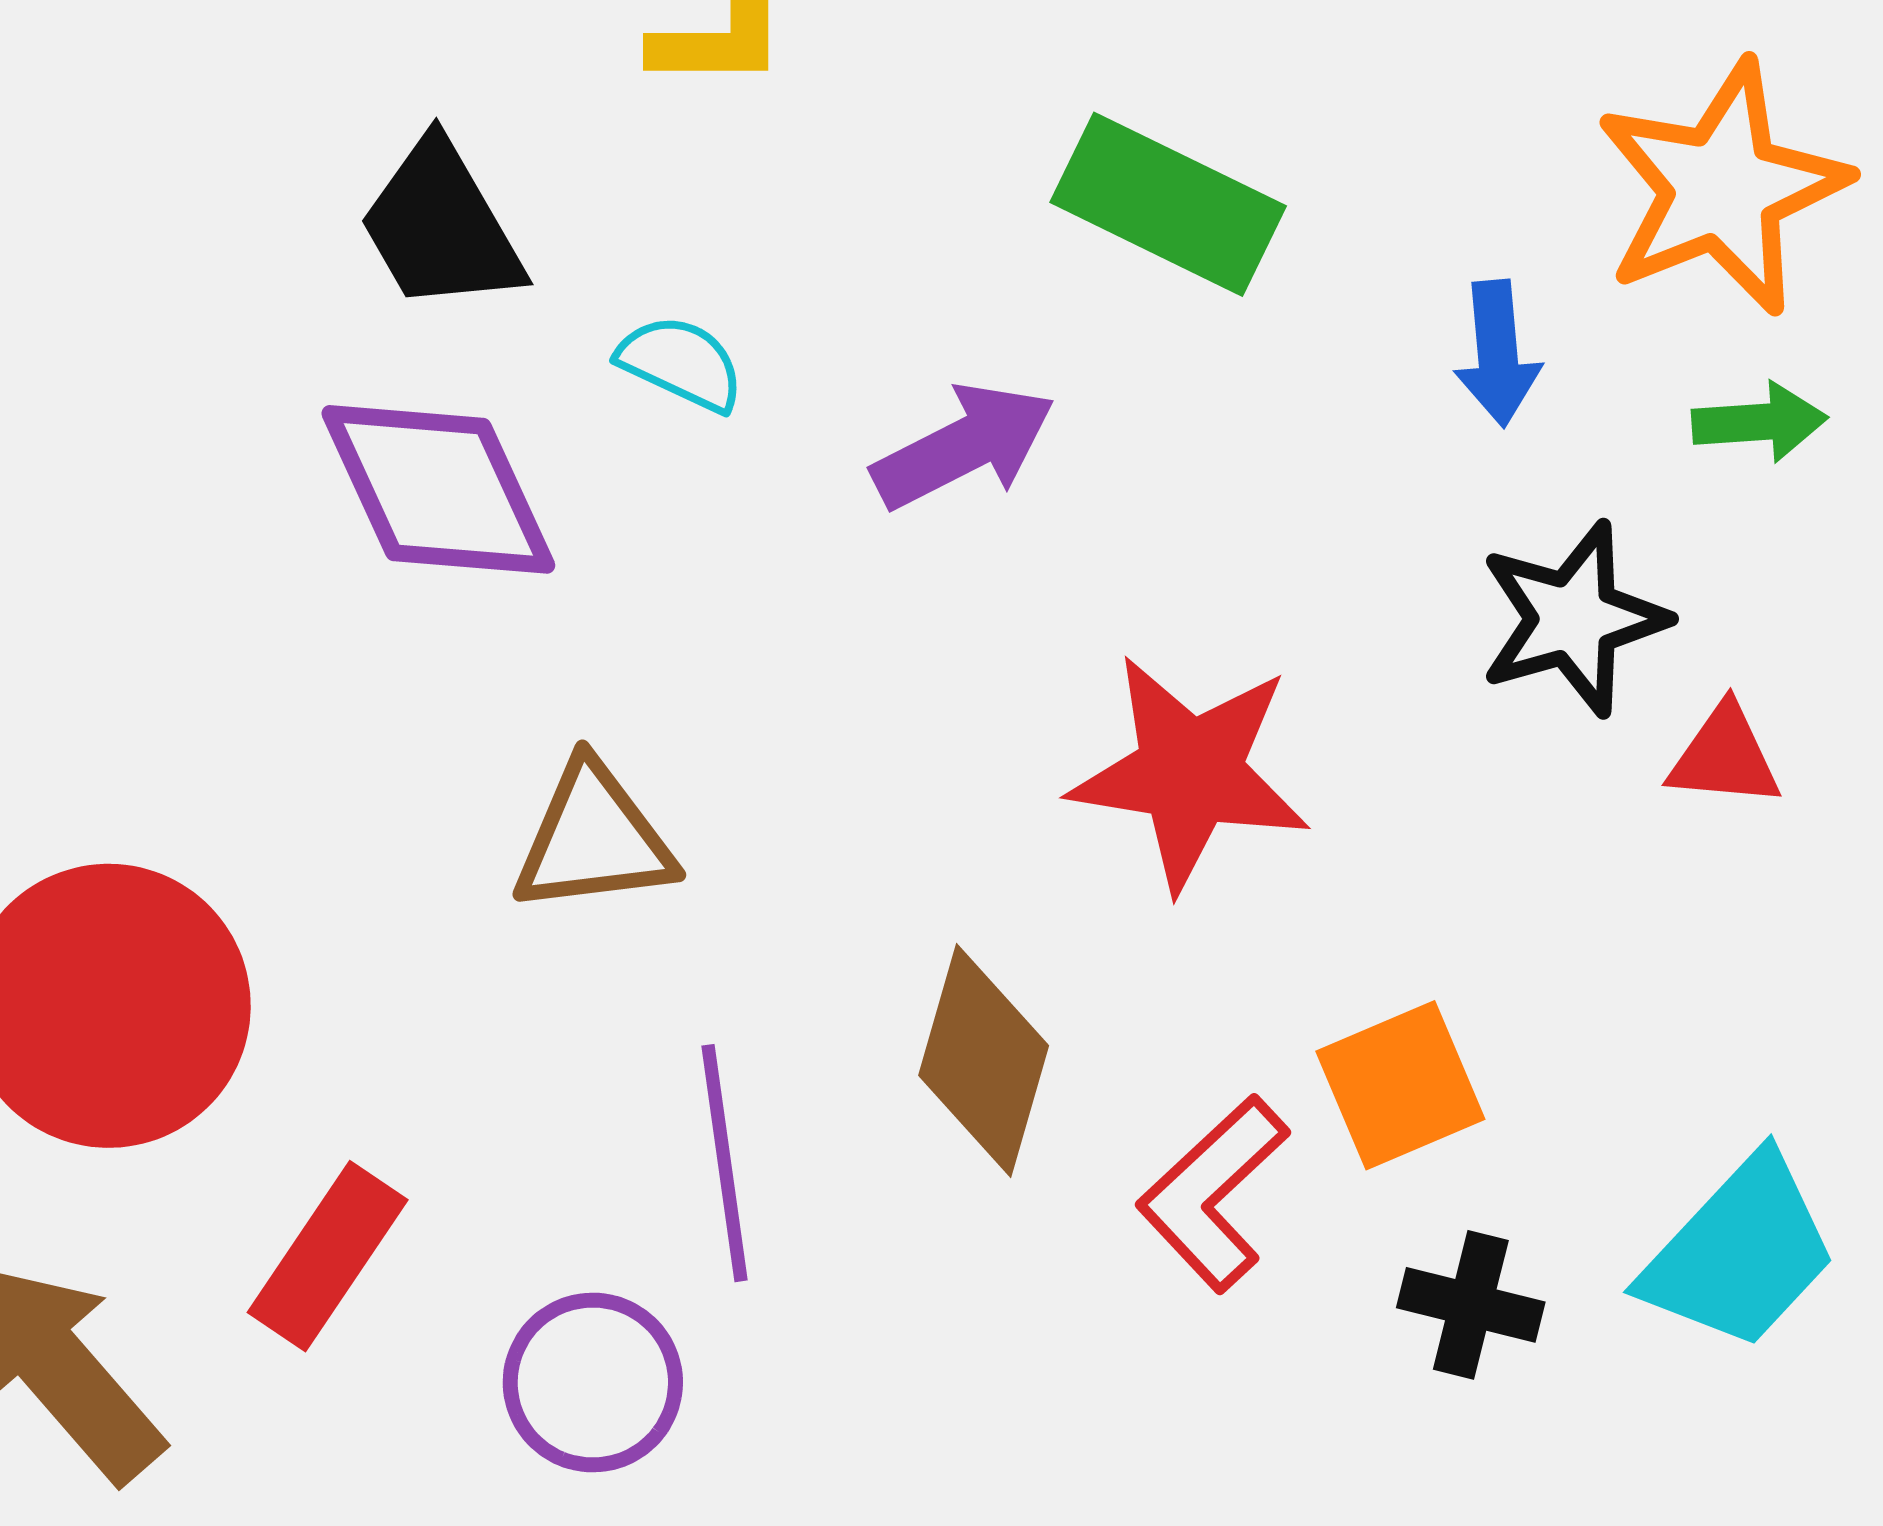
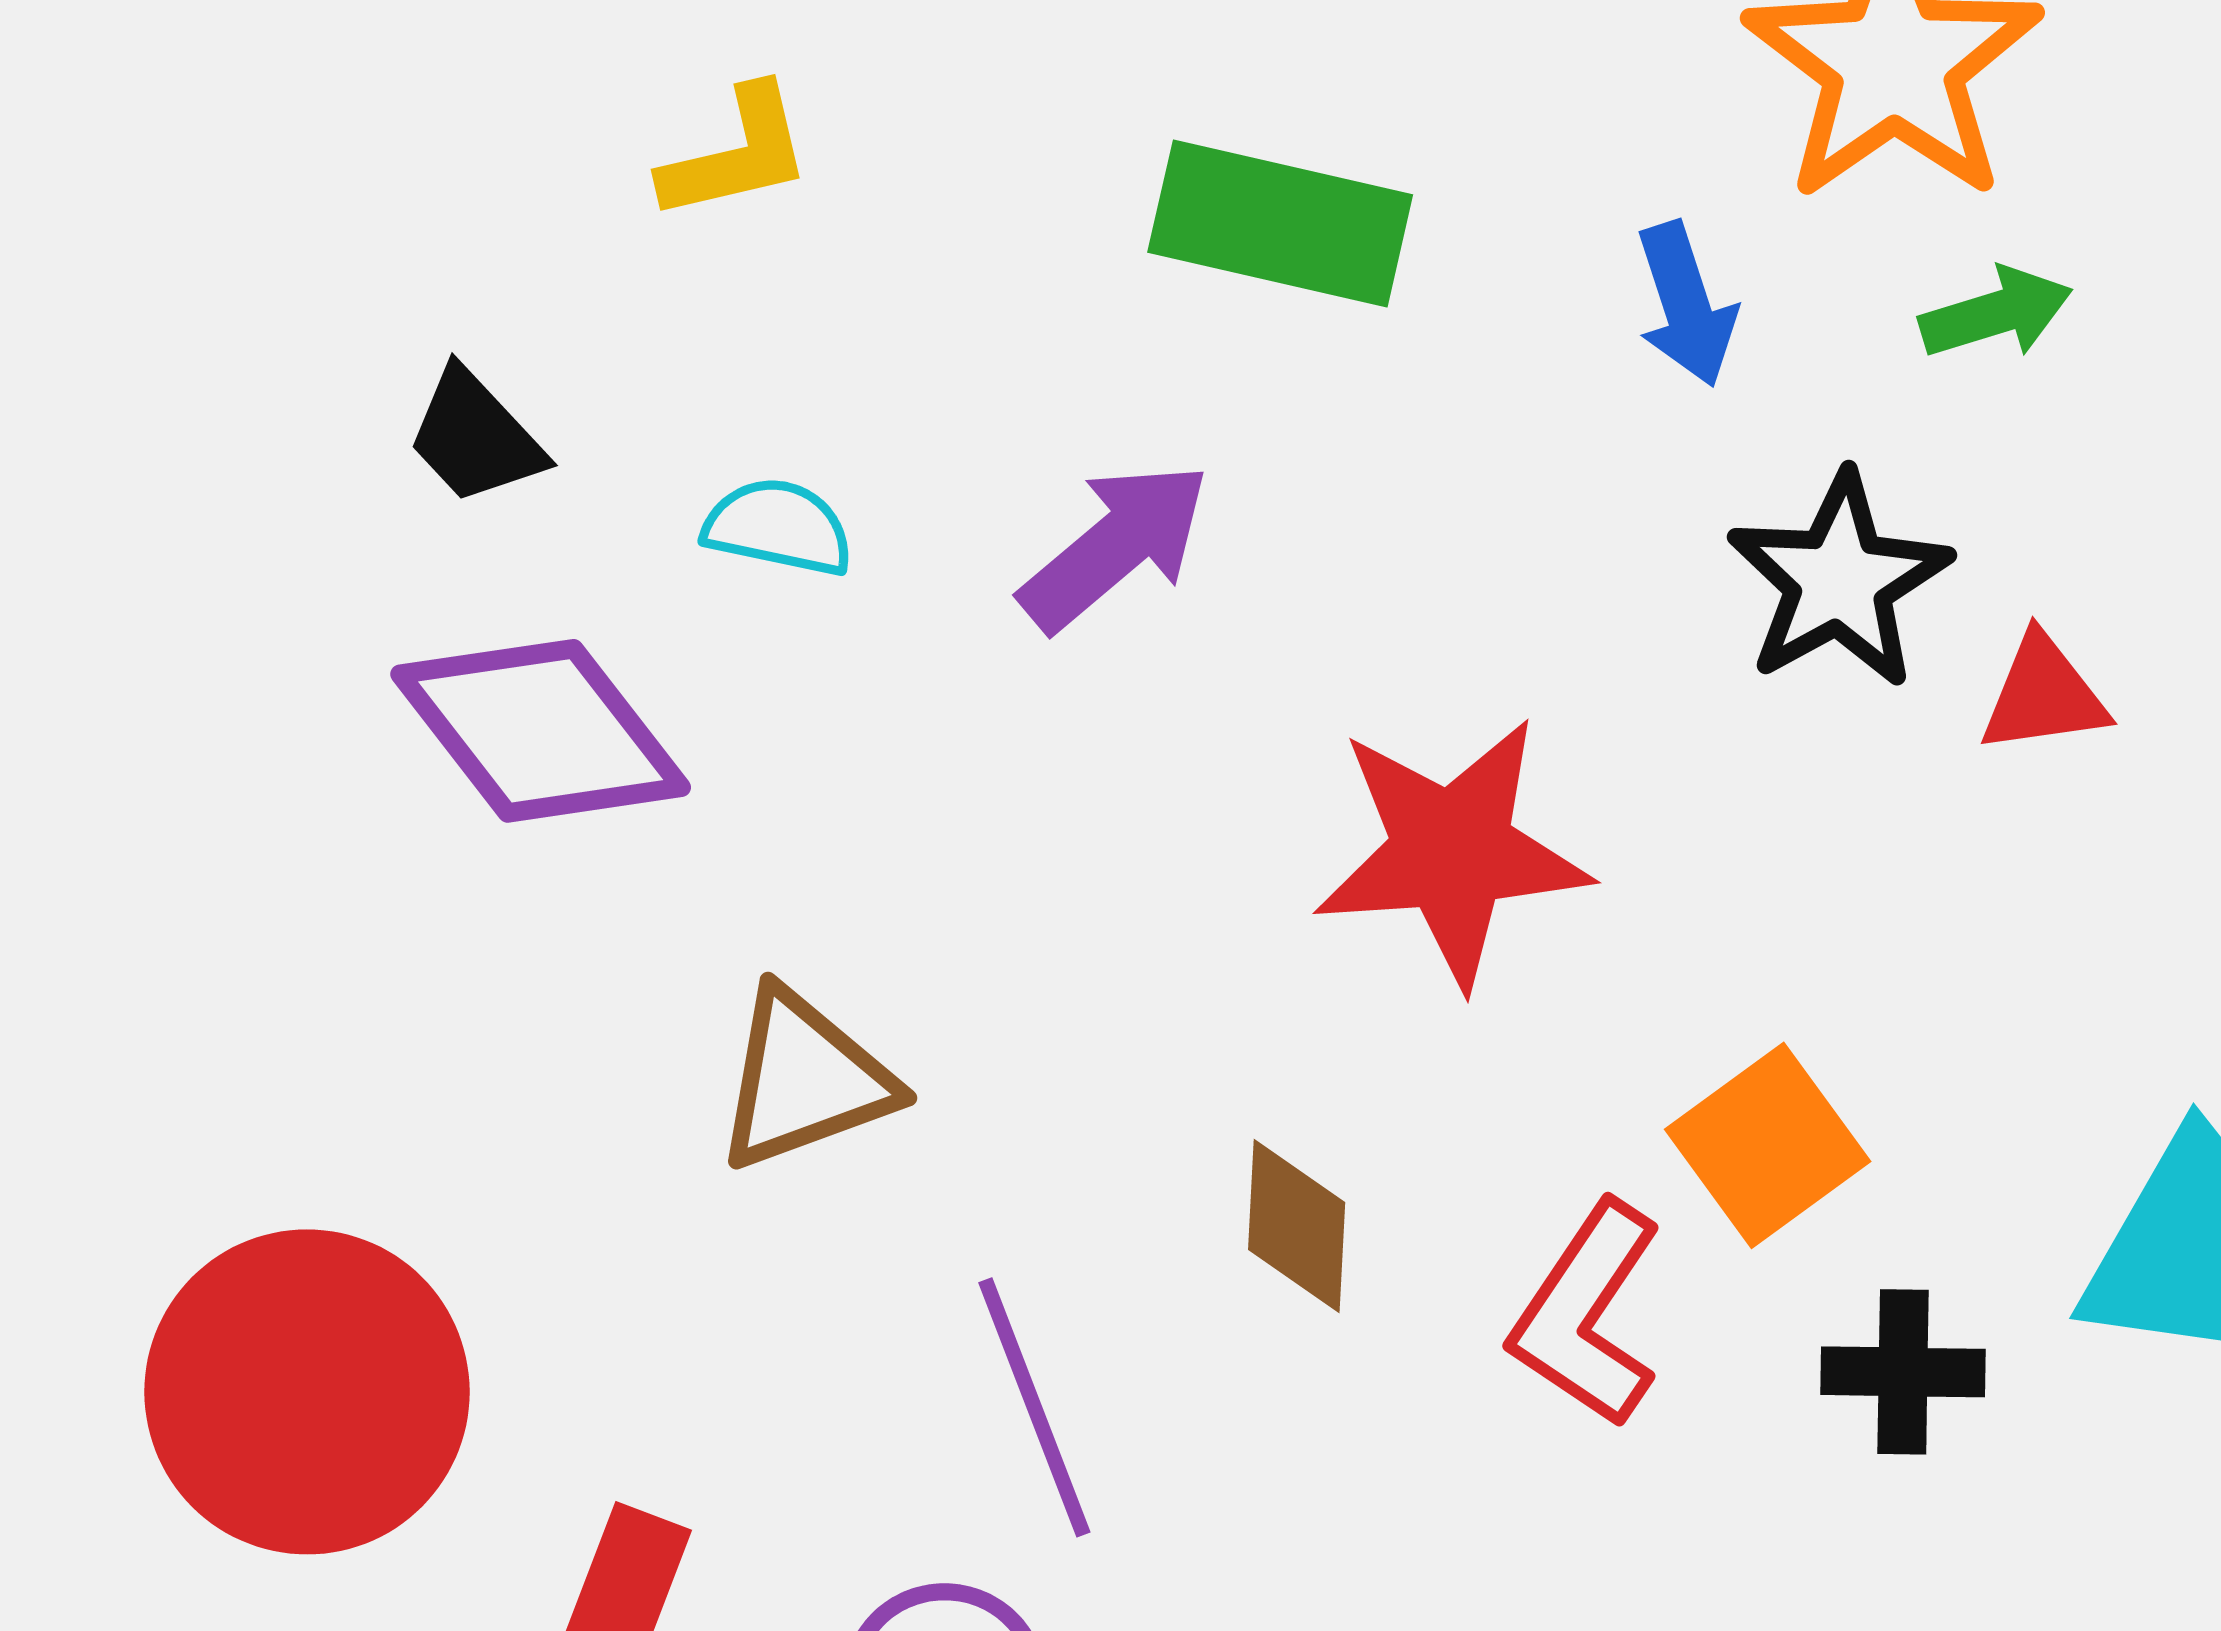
black trapezoid: (441, 226) -> (475, 437), size x0.7
brown diamond: (984, 1061) -> (1297, 1226), size x0.7

